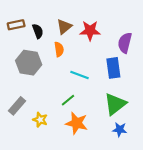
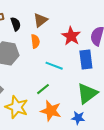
red star: (90, 31) -> (71, 36), moved, turned 30
yellow star: (40, 120) -> (17, 107), size x1.6
blue star: (120, 130) -> (78, 118), moved

